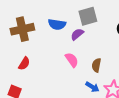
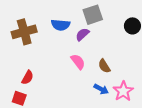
red semicircle: (24, 64) -> (28, 77), moved
brown semicircle: (96, 65) -> (104, 66), turned -40

